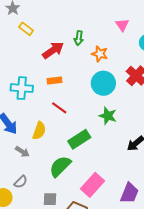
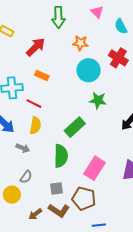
green arrow: (79, 38) -> (58, 17), moved, size x1.5
orange rectangle: (54, 80) -> (42, 75), turned 40
red line: (59, 108) -> (34, 104), moved
green semicircle: (60, 166) -> (61, 156), turned 145

